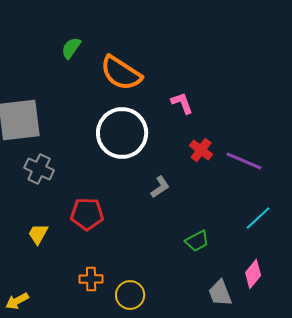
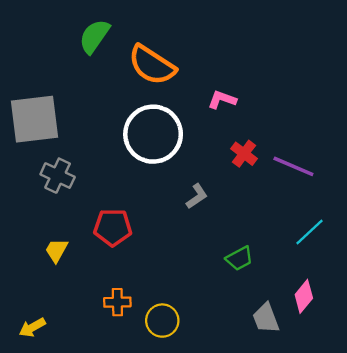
green semicircle: (71, 48) -> (94, 36), size x1.4
pink L-shape: (182, 103) -> (222, 100), turned -50

